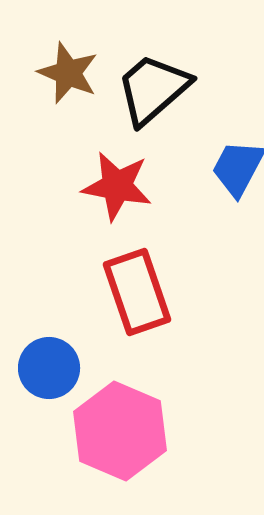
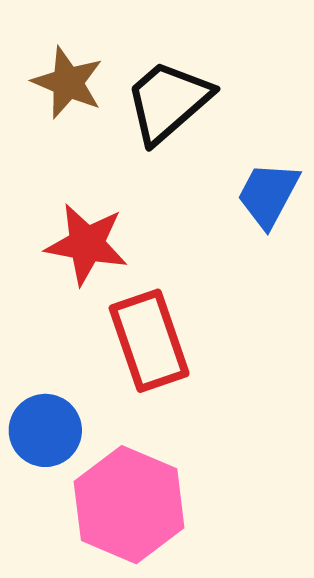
red star: (117, 186) -> (87, 244), moved

